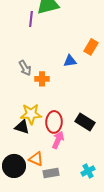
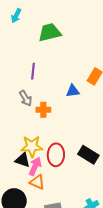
purple line: (31, 19) -> (33, 71), moved
pink arrow: (58, 140) -> (35, 166), moved
orange triangle: (36, 159) -> (37, 182), moved

